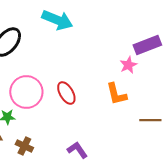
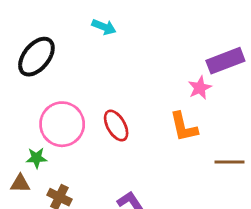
cyan arrow: (57, 20) -> (104, 27), size x0.6

